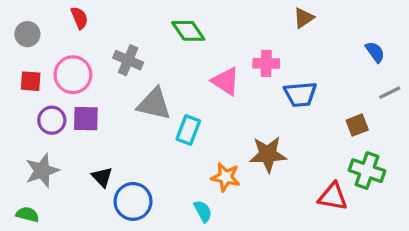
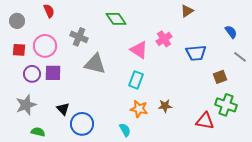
pink cross: (266, 63) -> (164, 39), turned -35
gray line: (390, 93) -> (240, 57), turned 64
blue trapezoid: (300, 94) -> (196, 53), moved
cyan rectangle: (188, 130) -> (136, 80), moved
brown star: (268, 154) -> (165, 106), moved, size x0.6
green semicircle: (27, 214) -> (38, 132), moved

